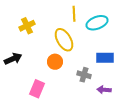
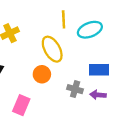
purple arrow: (104, 90) -> (98, 95), moved

